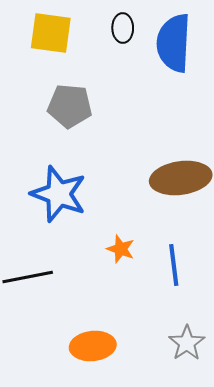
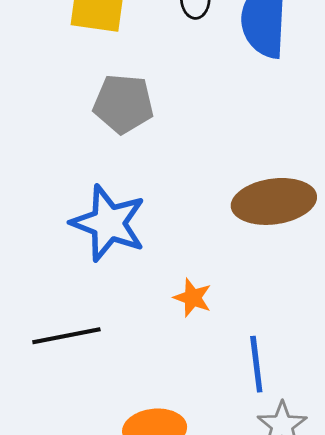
blue line: (174, 265) -> (256, 364), moved

